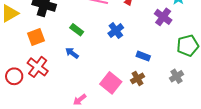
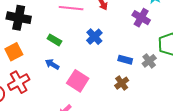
red cross: (38, 67) -> (19, 82), turned 30
gray cross: (176, 76) -> (149, 61), moved
pink square: (111, 83) -> (78, 81), moved

